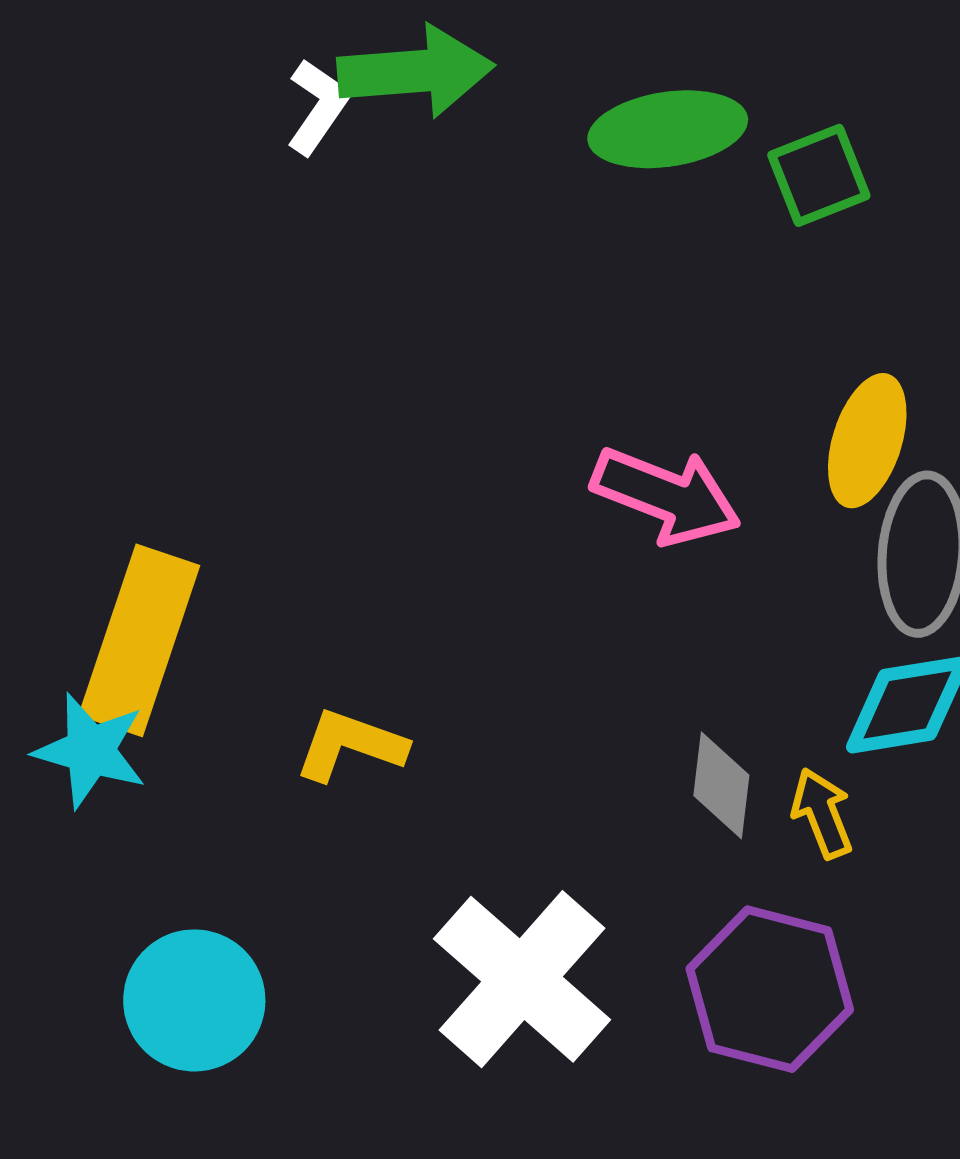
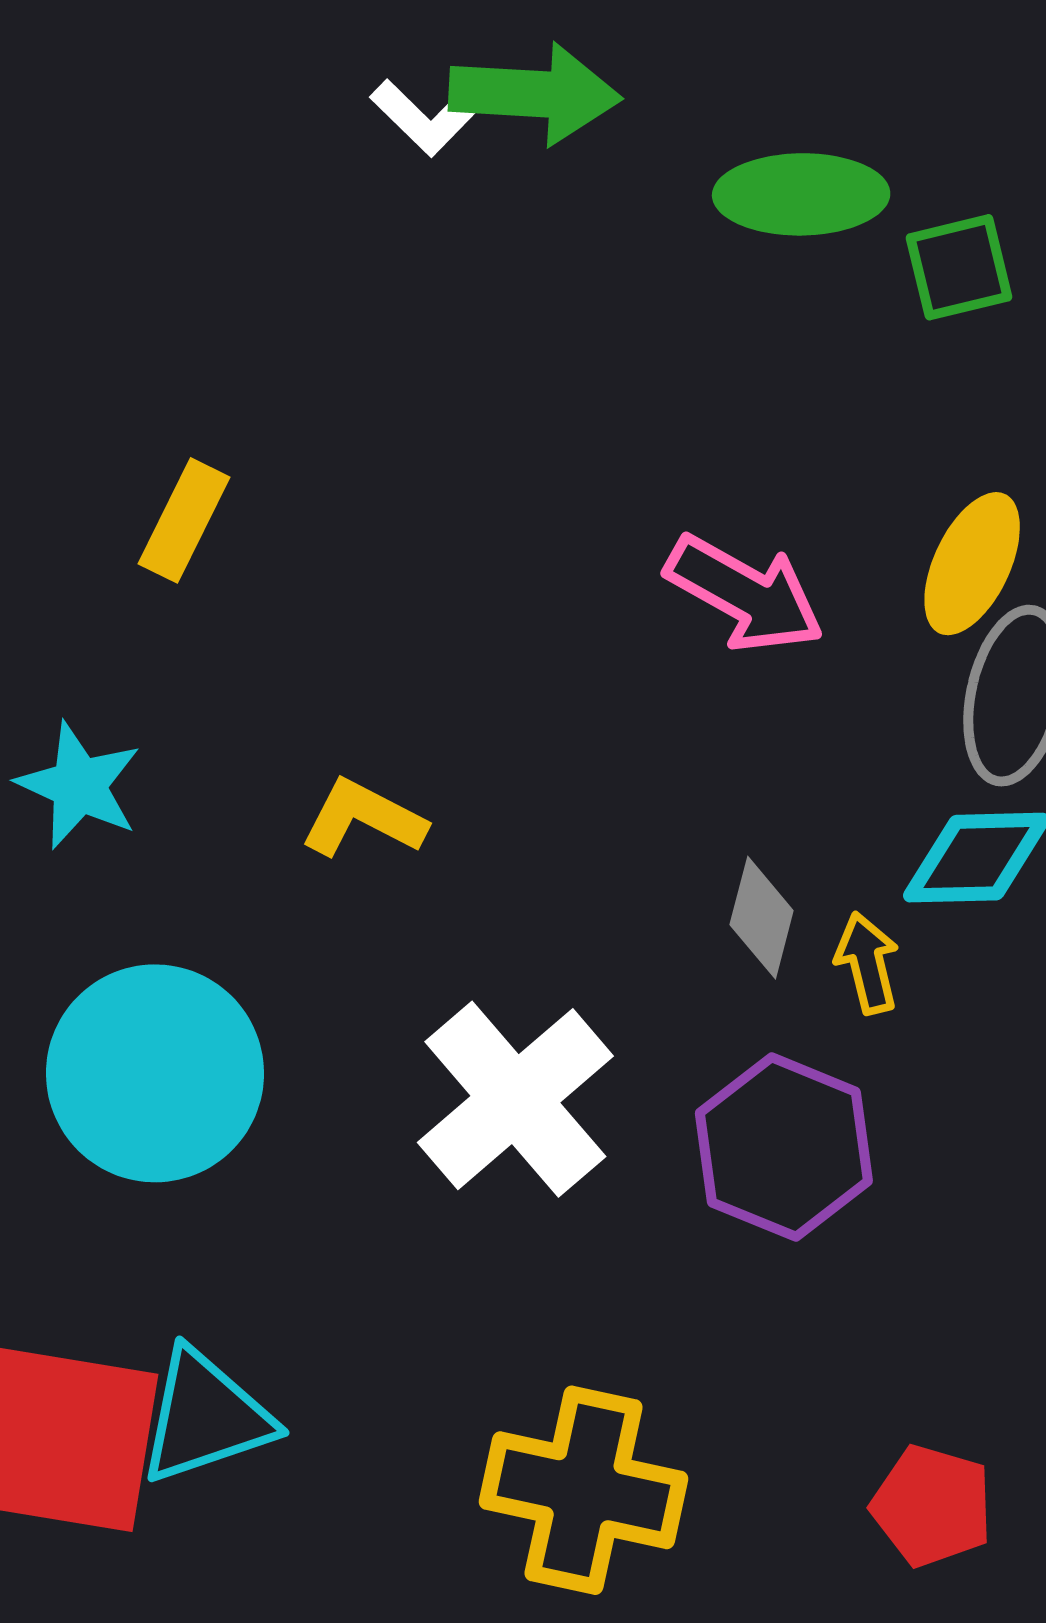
white L-shape: (318, 107) -> (423, 118), turned 92
yellow rectangle: (139, 640) -> (184, 520), moved, size x0.6
cyan circle: (194, 1000) -> (155, 1073), size x1.4

